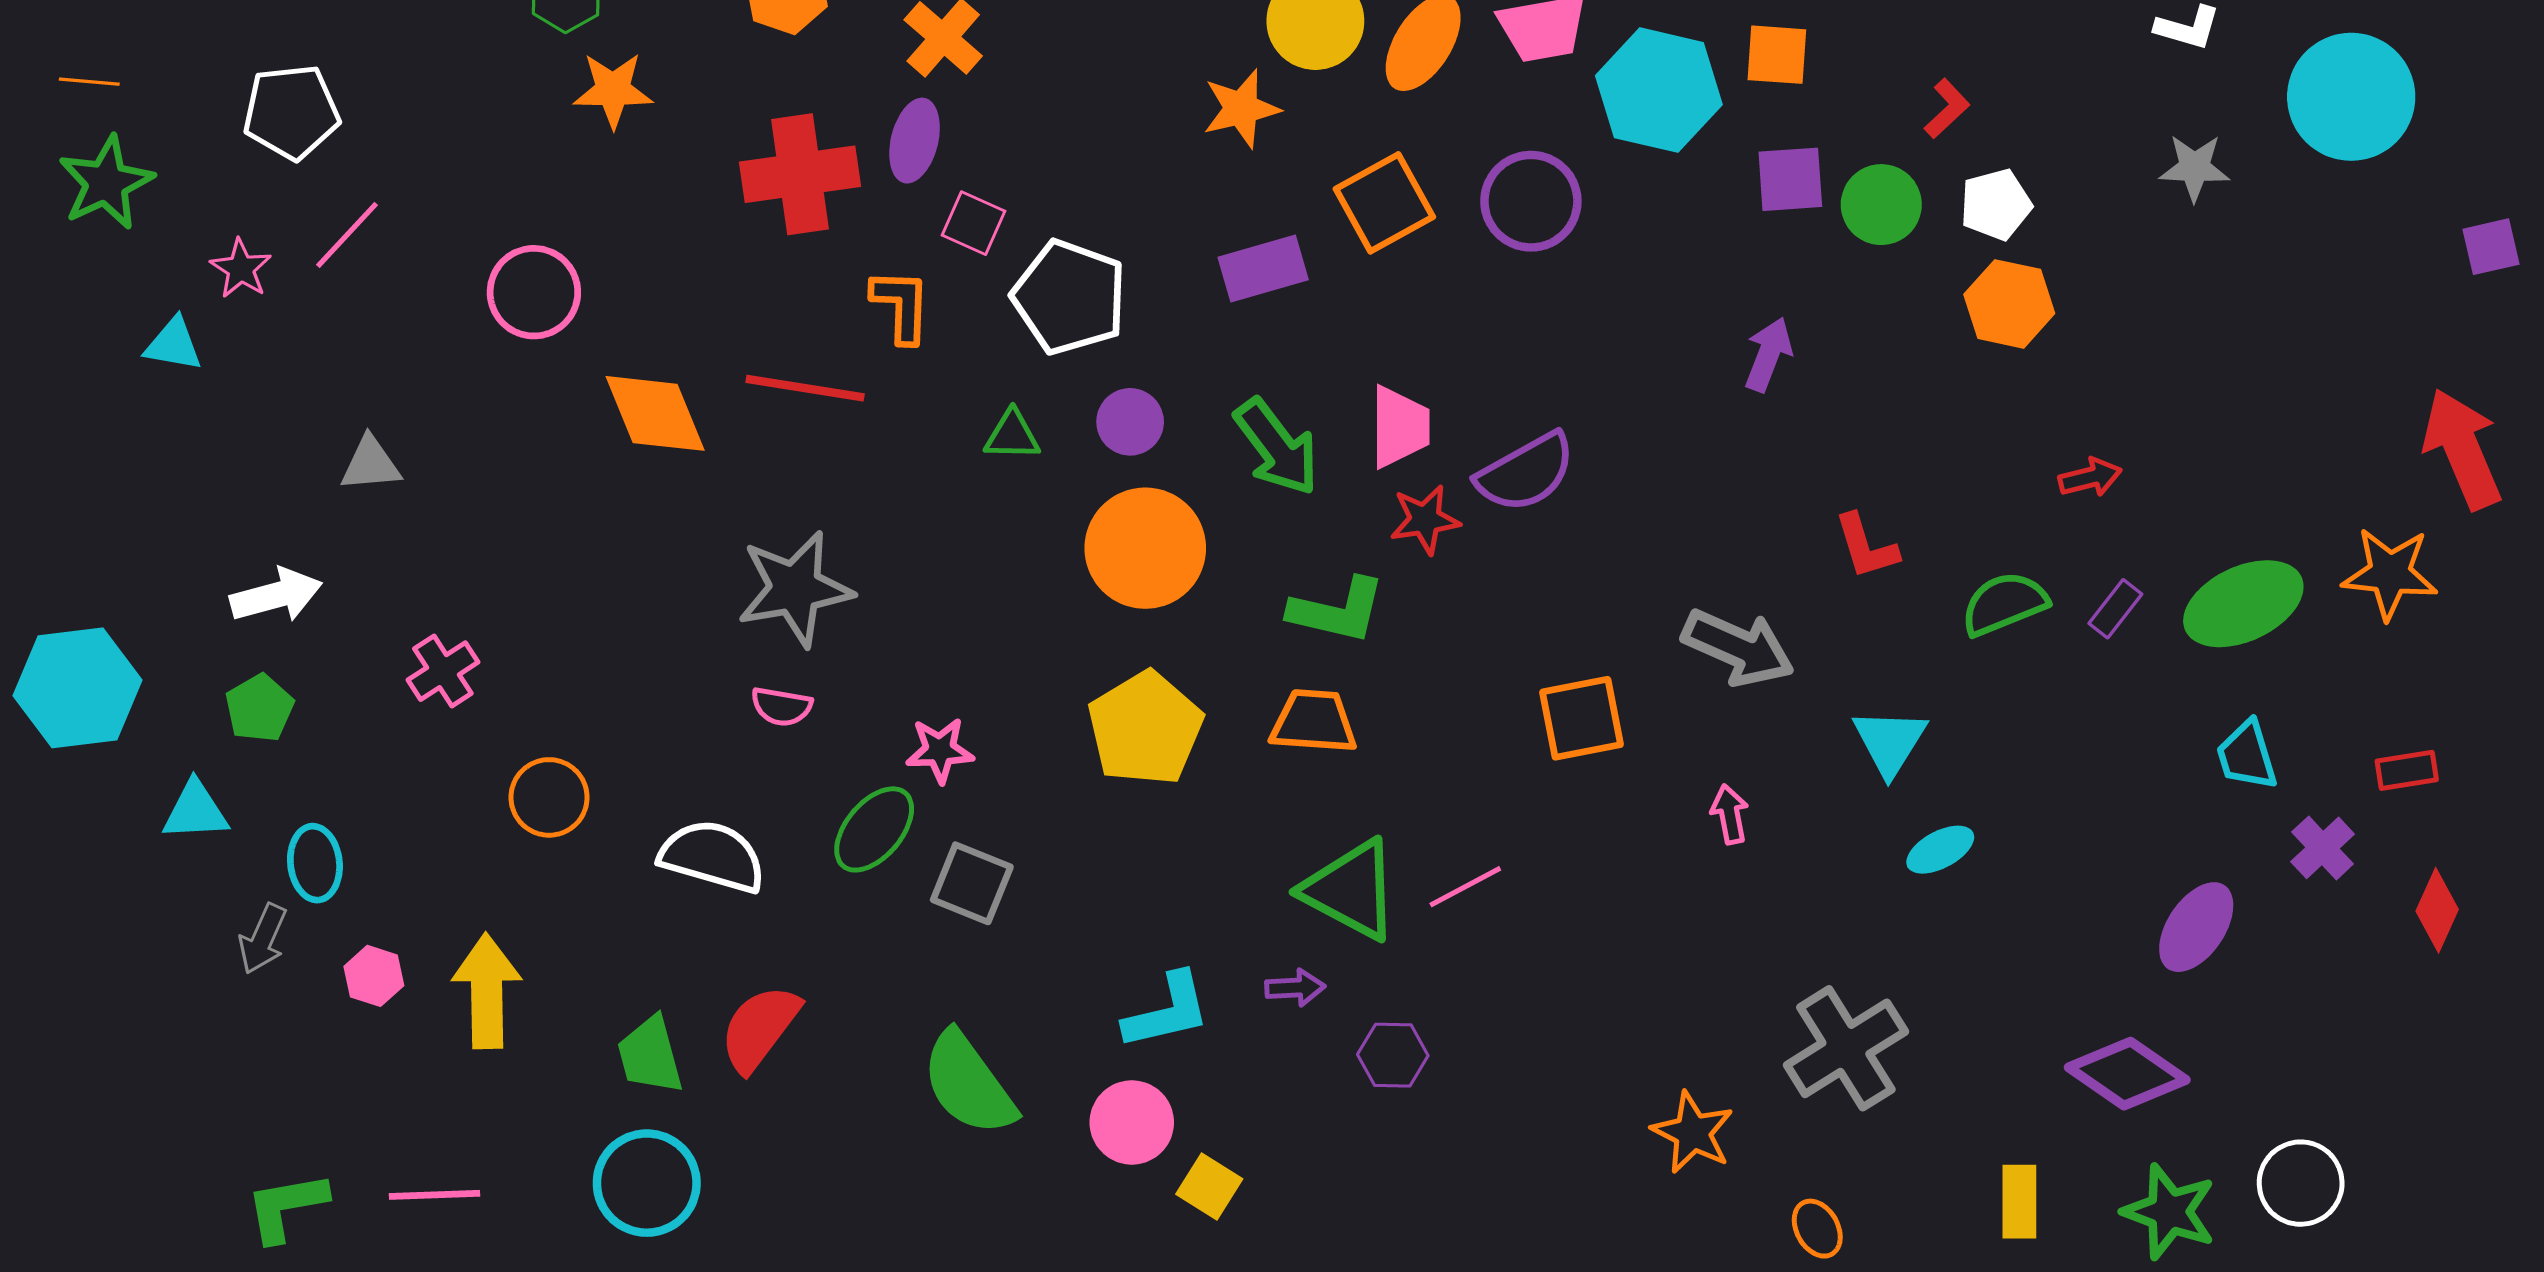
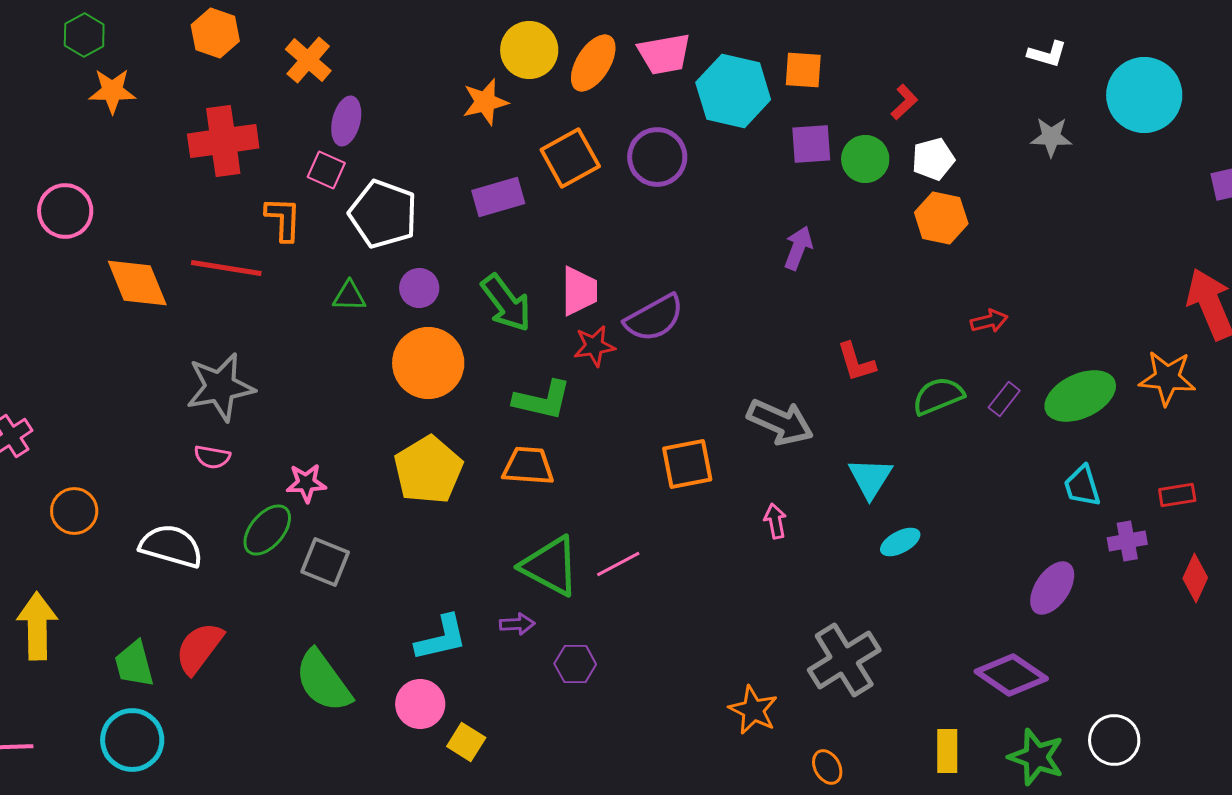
purple ellipse: (915, 141) -> (346, 121), moved
purple cross: (2323, 848) -> (1127, 541), turned 33

